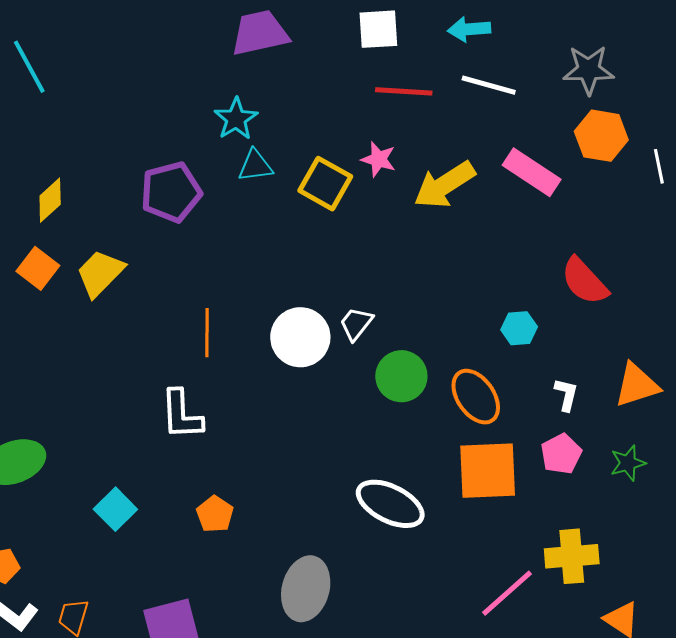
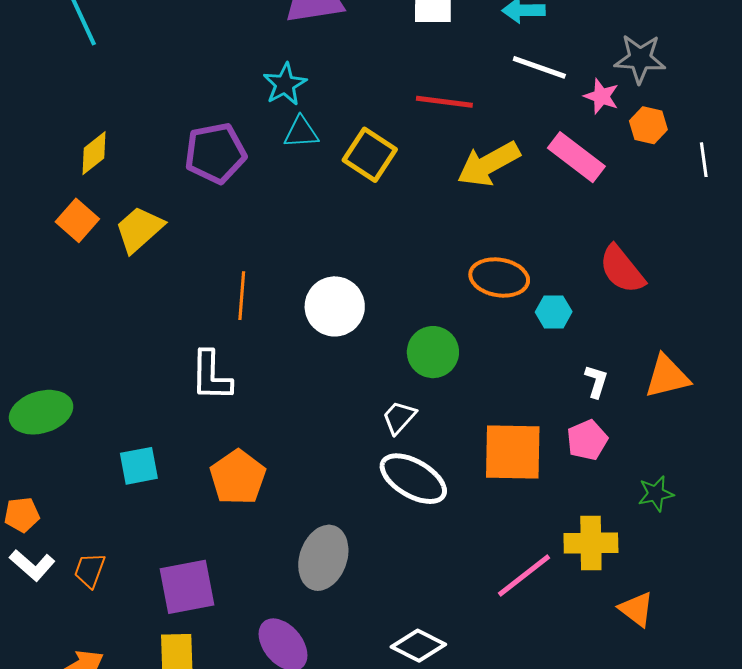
red line: (404, 91) -> (444, 102), moved
orange hexagon: (601, 136) -> (648, 125), size x0.7
pink star: (379, 159) -> (601, 96), moved
white trapezoid: (356, 324) -> (399, 417), moved
orange ellipse: (476, 397) -> (499, 278), moved, turned -50
green star: (628, 463) -> (656, 494), moved
cyan square: (115, 509) -> (139, 466), turned 30
orange pentagon: (215, 514) -> (238, 477), size x1.5

